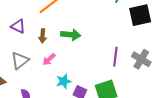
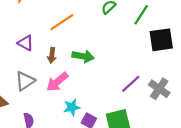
purple line: (115, 57) -> (131, 84), turned 36
pink arrow: (49, 59) -> (57, 82), size x1.5

